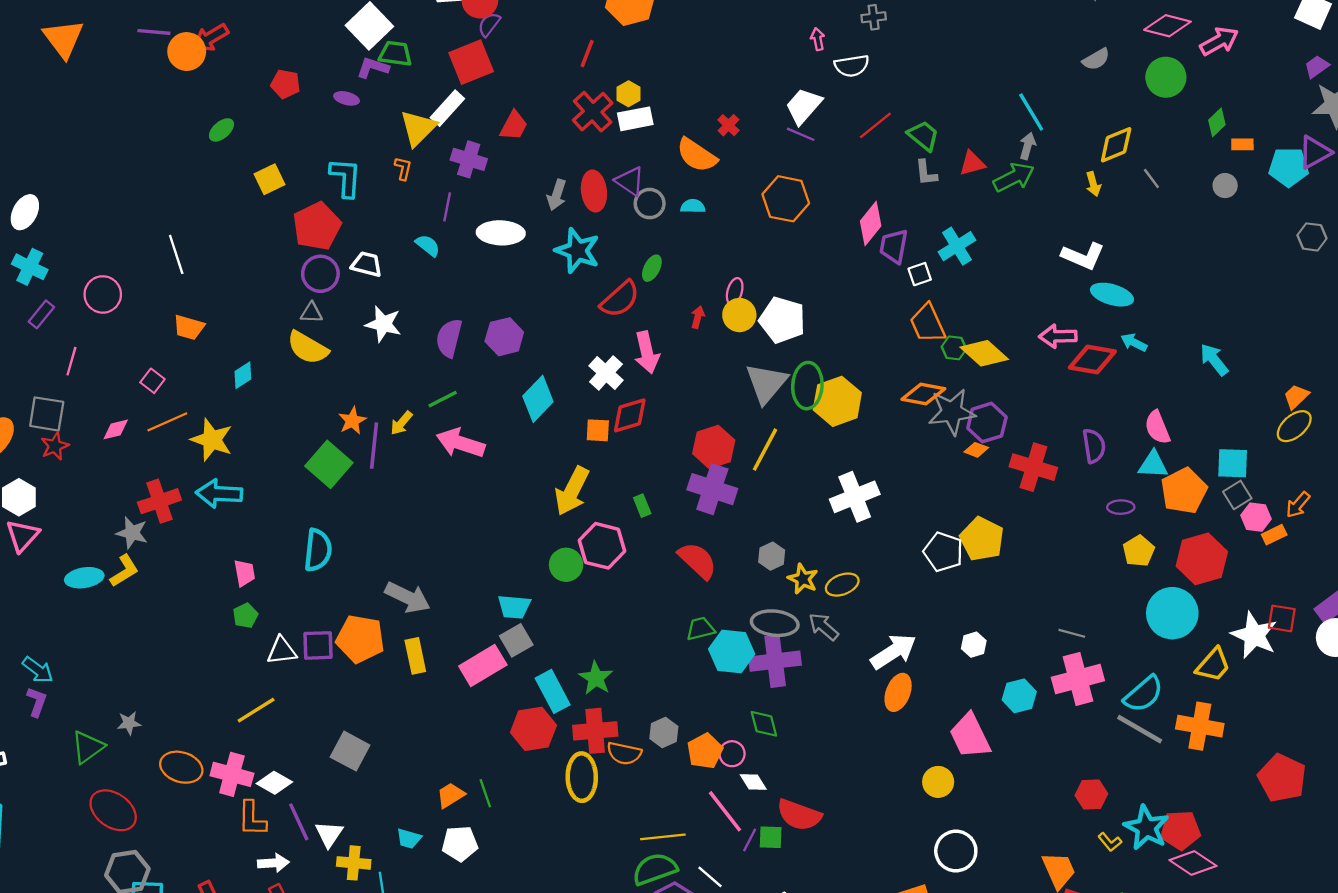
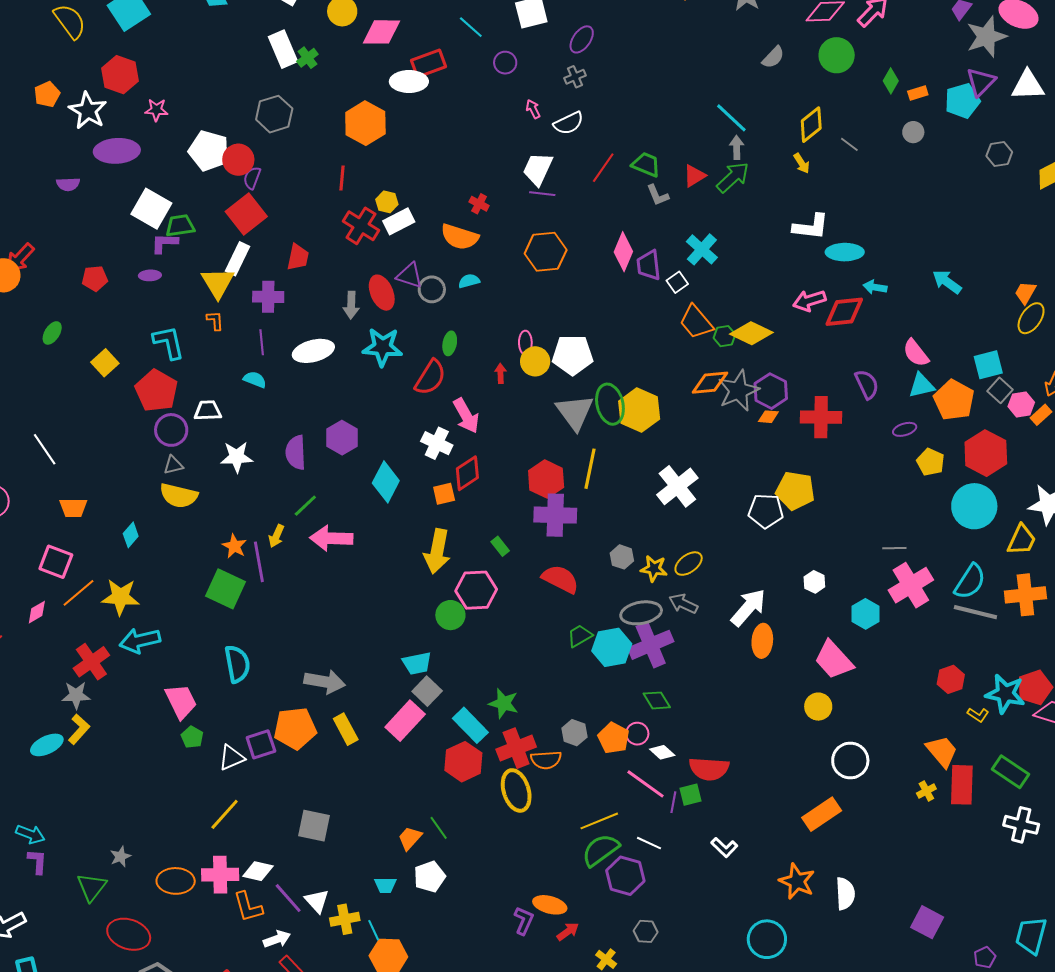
pink square: (152, 381) -> (56, 562), size x1.6
pink trapezoid: (245, 573) -> (181, 701), size x1.5

